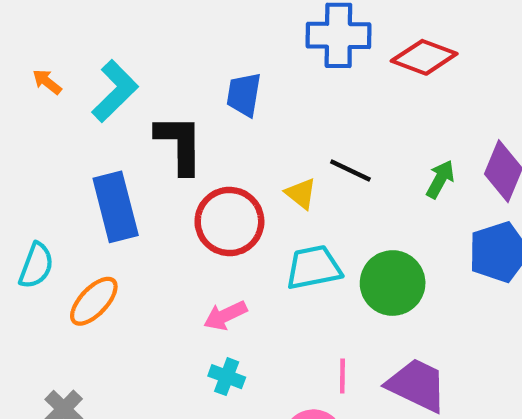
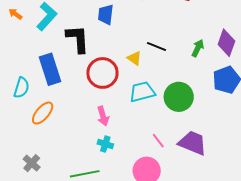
cyan semicircle: (36, 266) -> (21, 88), moved
pink arrow: (225, 315) -> (103, 116), turned -78
pink line: (342, 376) -> (158, 141), turned -35

